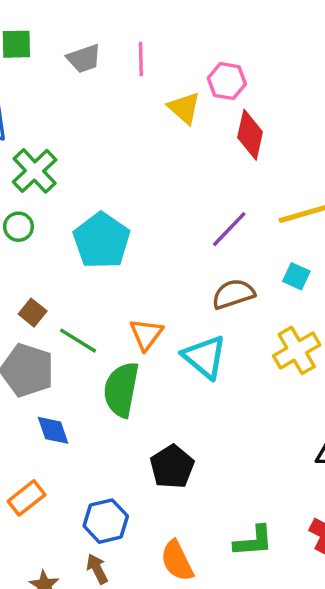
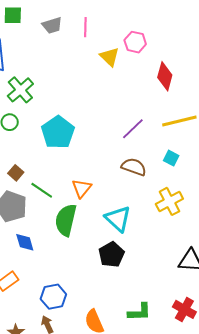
red diamond: (250, 135) -> (165, 76), moved
brown semicircle: (233, 294) -> (134, 167), turned 35
cyan triangle: (204, 357) -> (118, 219), moved
black pentagon: (172, 467) -> (112, 255), moved

